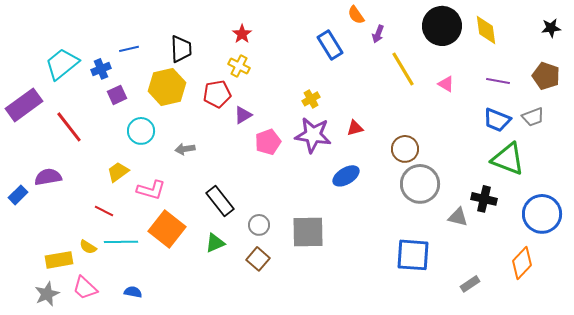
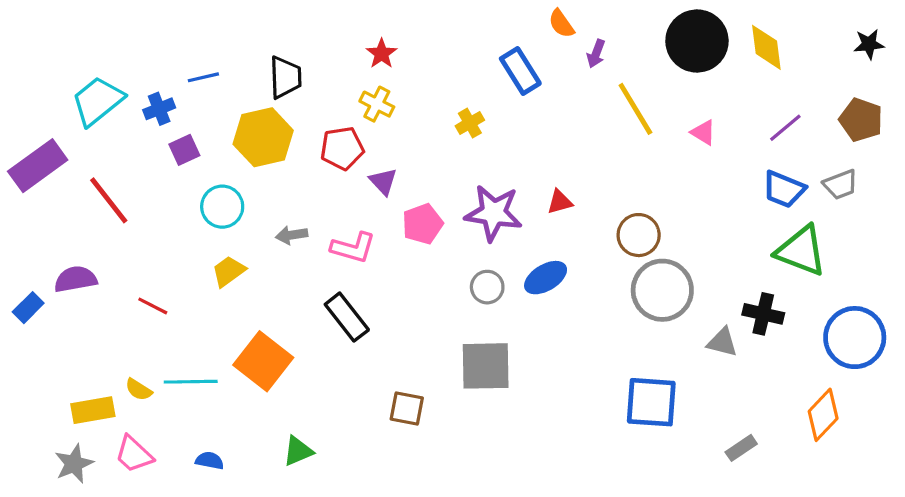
purple line: (498, 81) -> (785, 128), turned -50
yellow cross: (311, 99) -> (470, 123), moved
purple triangle: (243, 115) -> (383, 181), turned -42
yellow trapezoid: (118, 172) -> (229, 271), moved
pink L-shape: (151, 190) -> (353, 248), moved
red line: (104, 211) -> (153, 306), moved
gray circle: (259, 225) -> (487, 287), moved
green triangle: (215, 243) -> (298, 451), moved
brown square: (258, 259) -> (407, 409), turned -30

